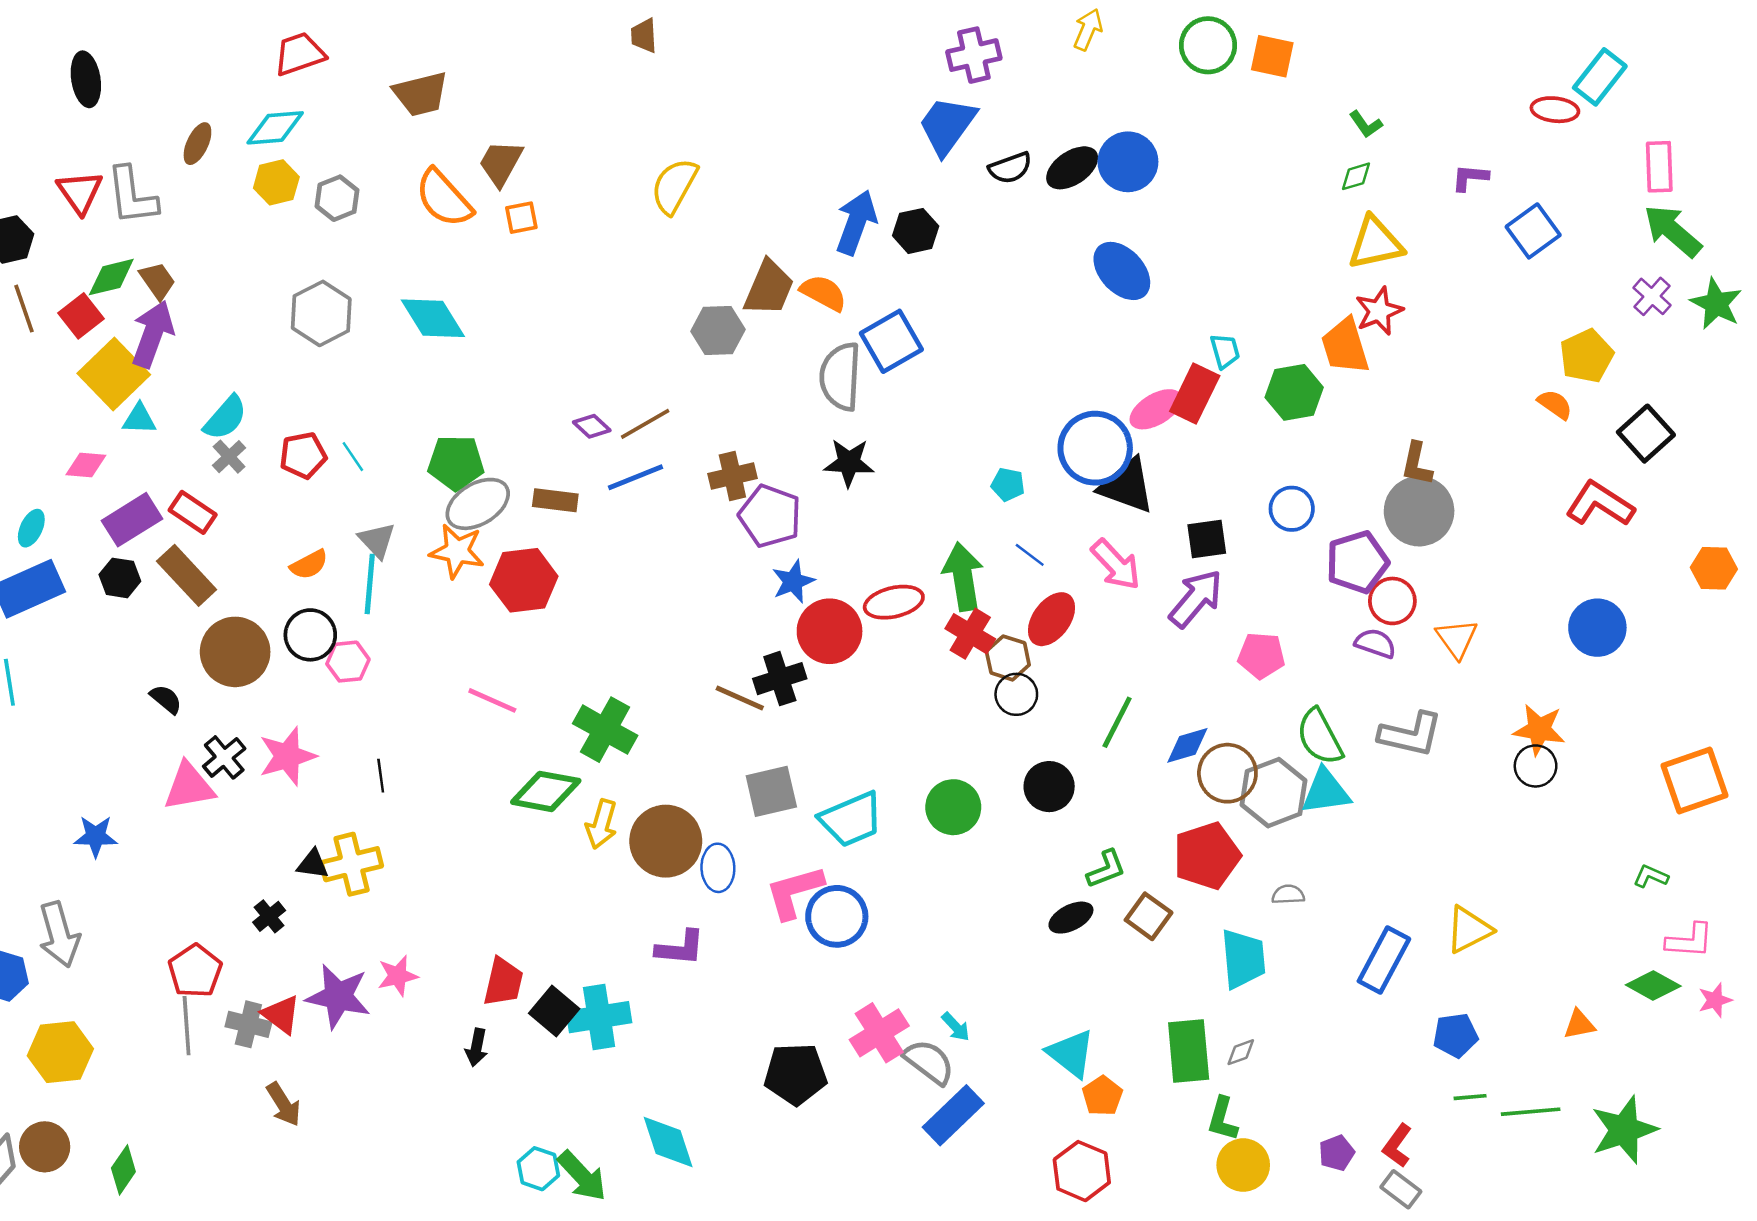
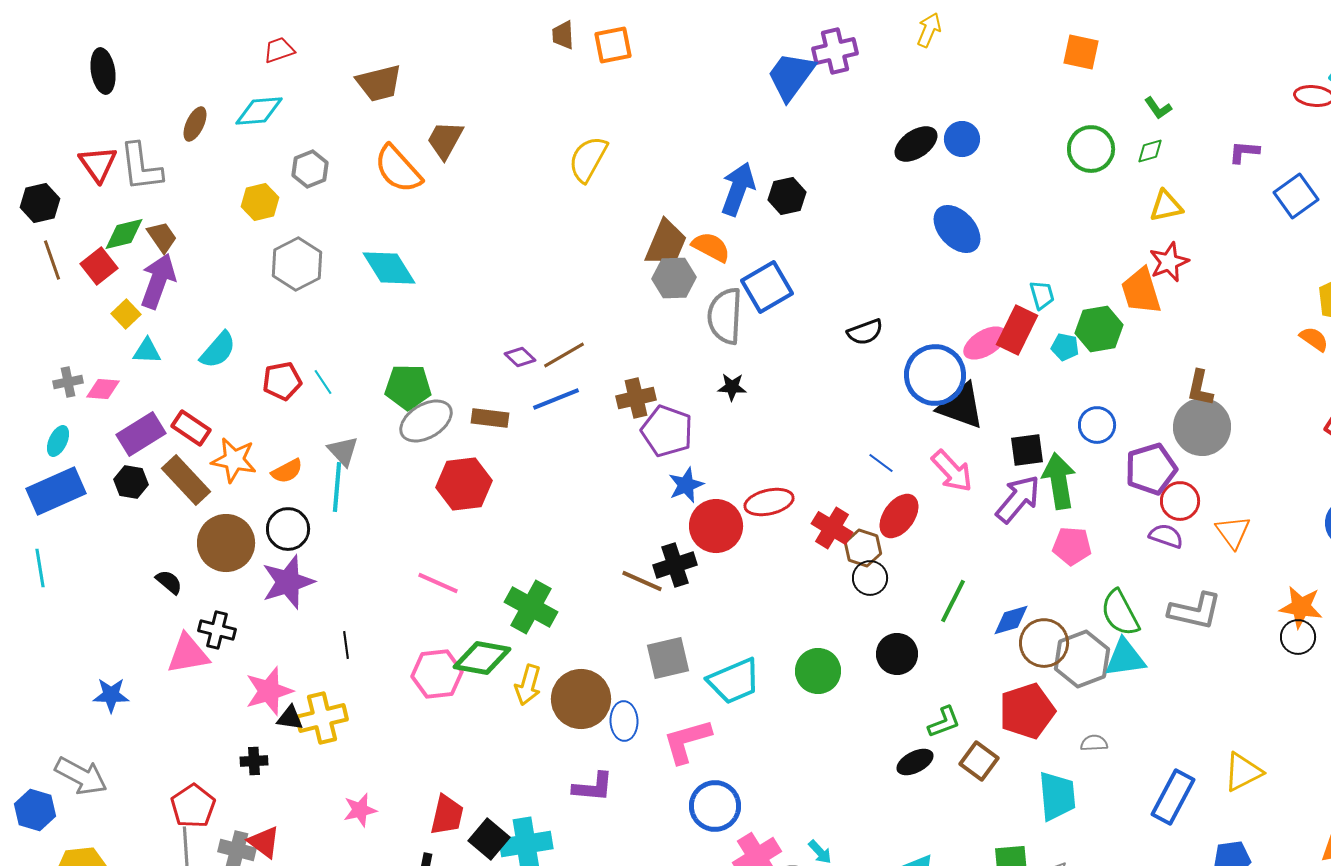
green circle: (1208, 45) -> (1091, 149), moved
red trapezoid: (299, 54) -> (279, 50), size x0.7
blue trapezoid: (947, 125) -> (791, 76), moved
blue circle: (1128, 162) -> (962, 139), size x0.7
black semicircle: (1010, 168) -> (865, 332), moved
yellow hexagon: (276, 182) -> (260, 202), moved
orange square: (521, 218) -> (613, 45), moved, size x1.4
yellow triangle: (1375, 243) -> (1166, 206), size x0.7
gray hexagon: (718, 330) -> (674, 278), moved
yellow square: (114, 374) -> (126, 314), size x0.5
gray cross: (229, 457) -> (68, 382), moved, turned 32
black star: (849, 463) -> (732, 387), size x0.7
cyan pentagon: (1008, 484) -> (1065, 347), moved
orange star: (457, 551) -> (234, 460), moved
green arrow: (963, 577) -> (1059, 481), moved
pink hexagon: (348, 662) -> (437, 674), moved, size x1.4
pink star: (287, 756) -> (269, 691), moved
black cross: (224, 757) -> (217, 630), turned -36
black cross: (269, 916) -> (254, 761), turned 36
blue circle: (837, 916) -> (715, 806), moved
gray arrow: (59, 935) -> (81, 776), turned -46
purple star: (338, 996) -> (288, 582), moved, turned -30

